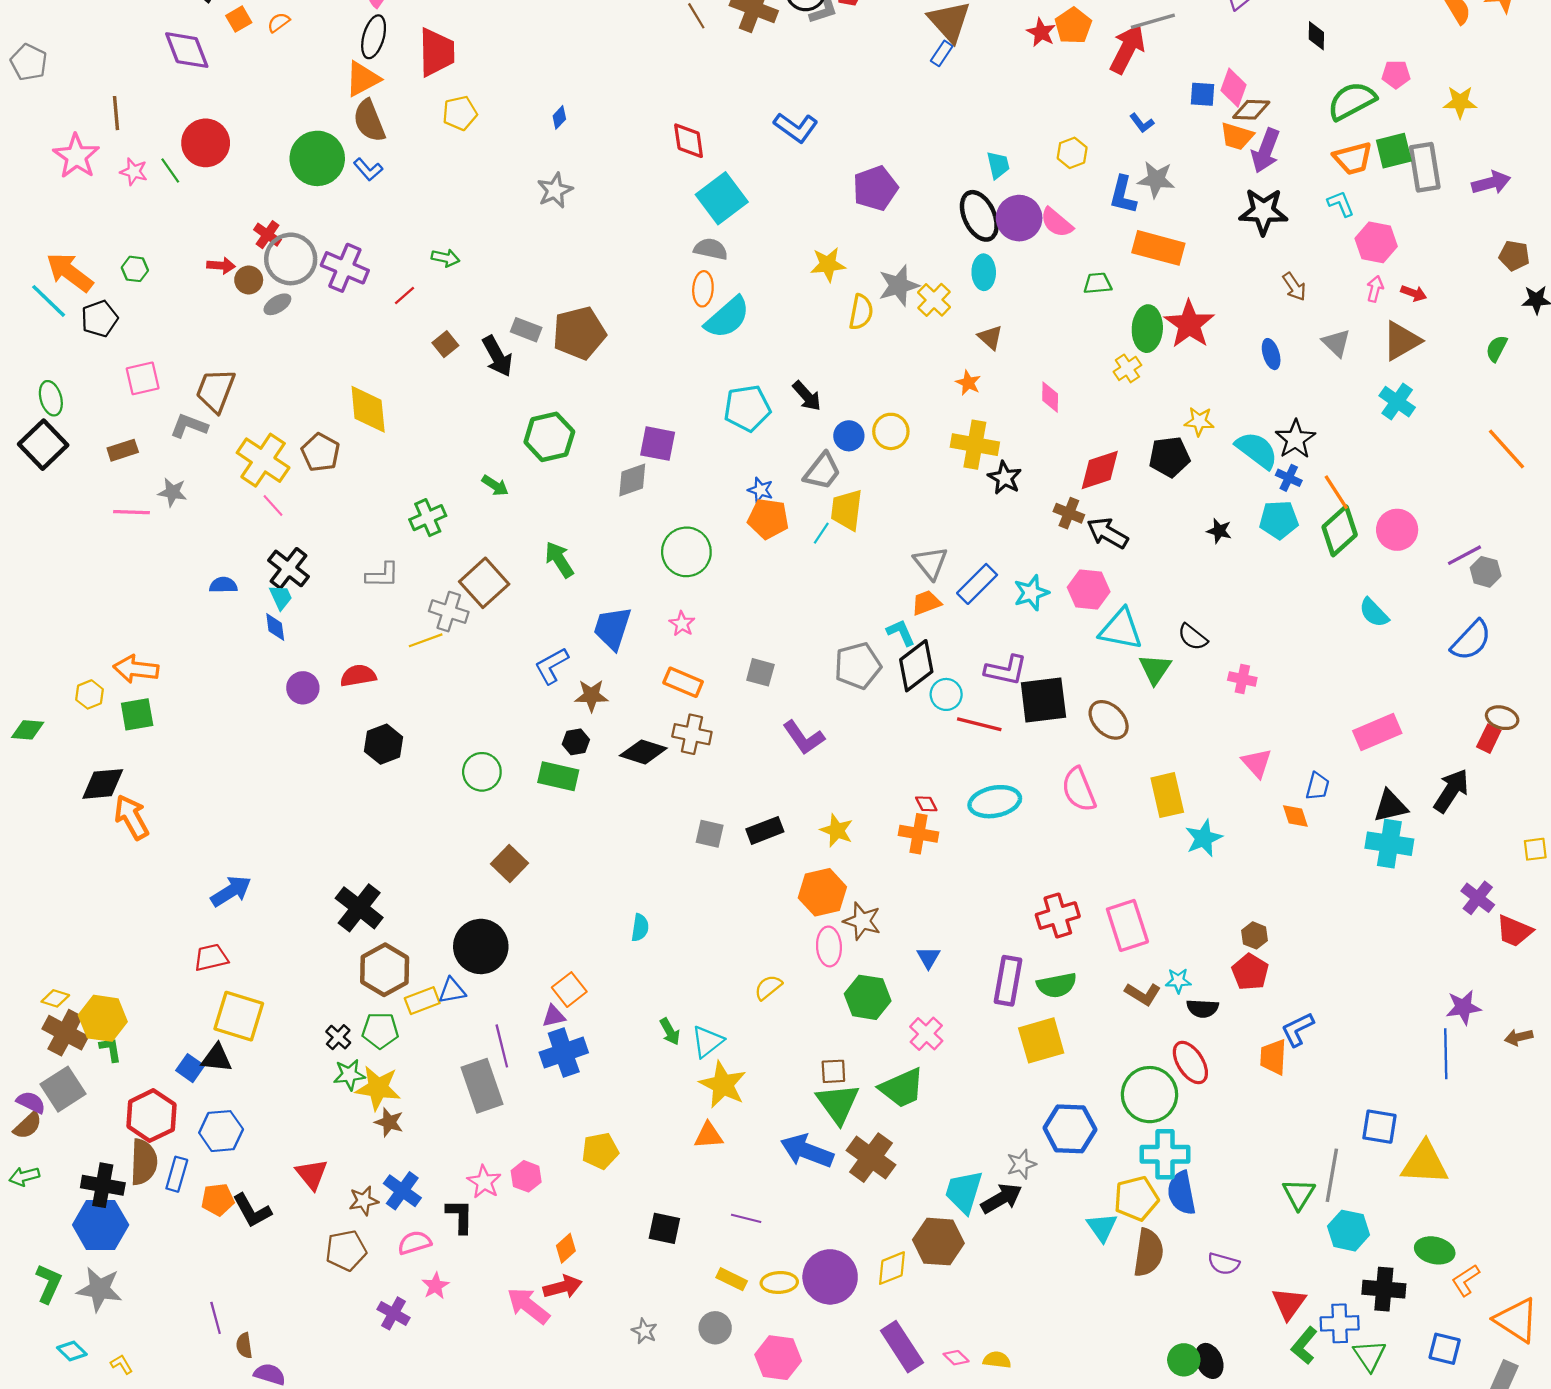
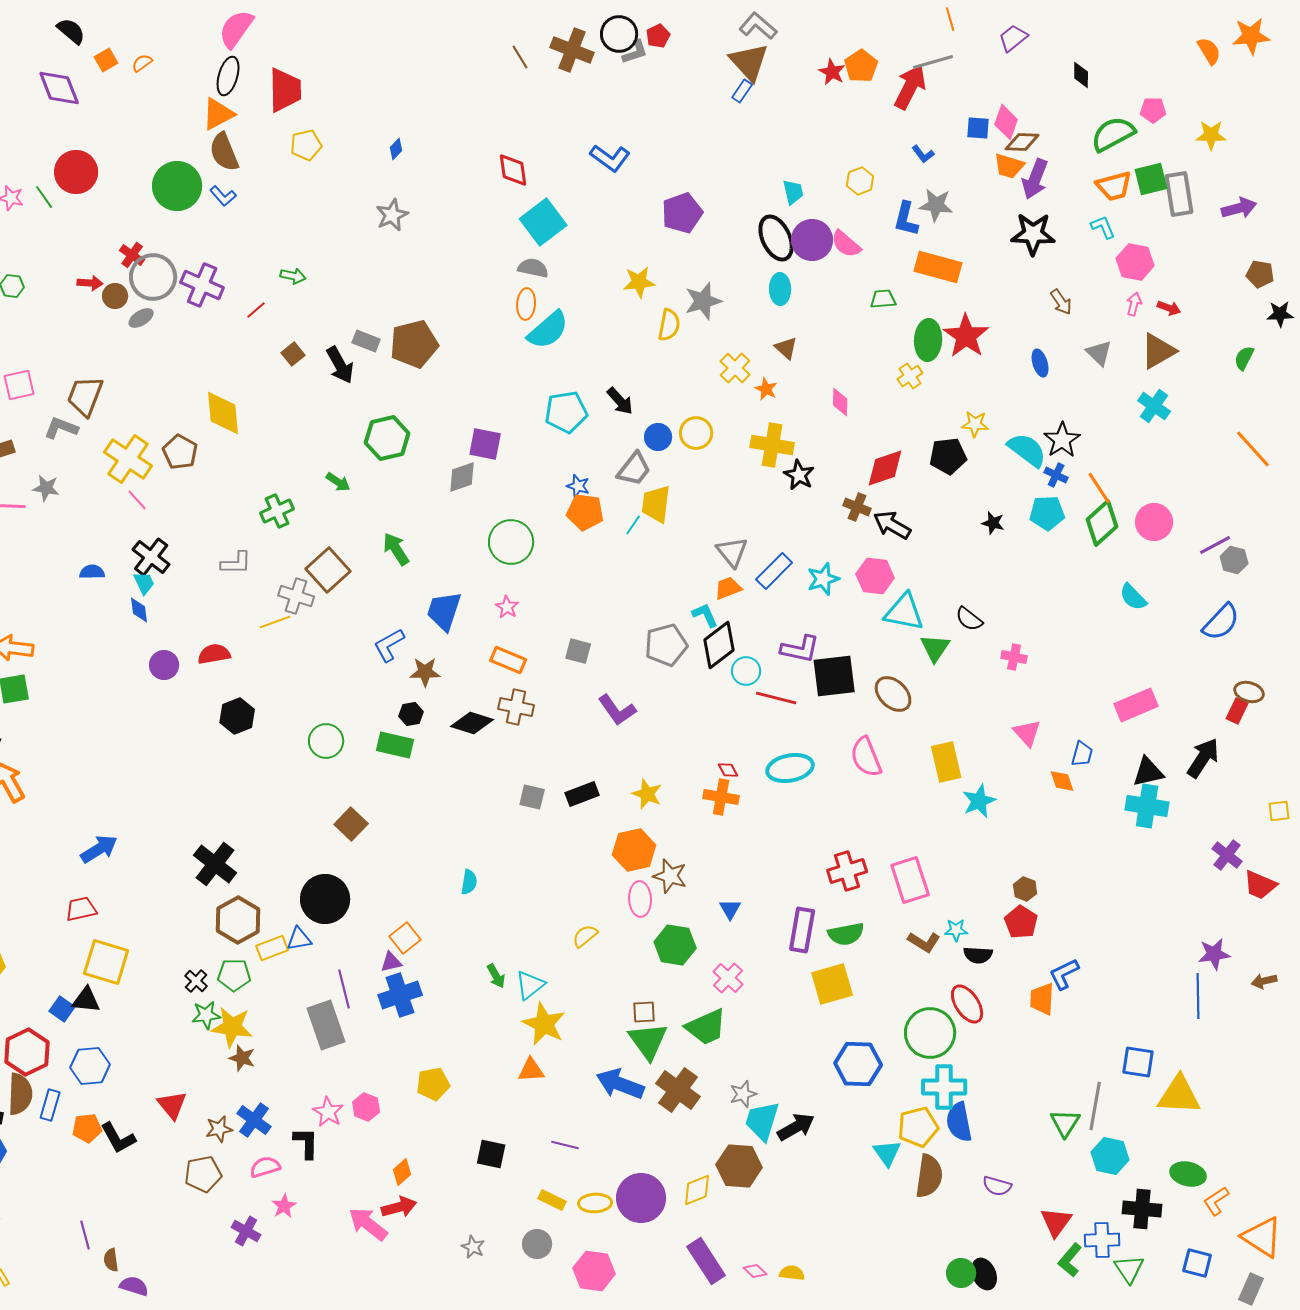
yellow cross: (934, 300) -> (735, 368), moved
gray star: (1021, 1164) -> (743, 1094), moved

